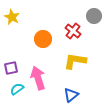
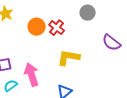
red cross: (73, 31) -> (57, 28), moved
orange circle: (43, 39) -> (37, 27), moved

